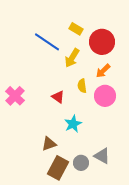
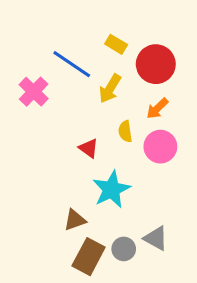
pink cross: (15, 96) -> (34, 92), moved
cyan star: (73, 124) -> (111, 189), size x1.4

